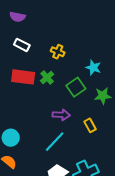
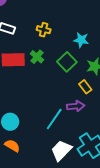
purple arrow: (61, 115) -> (76, 106), moved
yellow rectangle: (90, 125) -> (85, 87), moved

